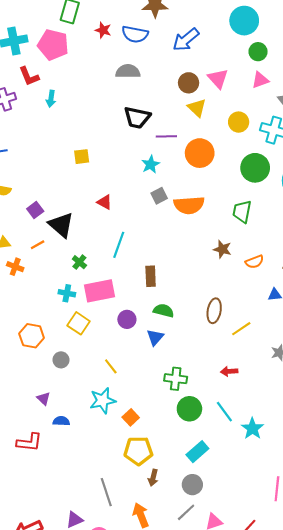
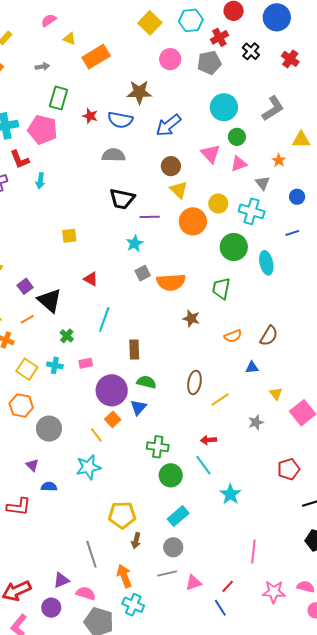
pink triangle: (218, 79) -> (211, 154), moved
orange circle: (200, 153) -> (193, 221), moved
brown star: (222, 249) -> (191, 319), moved
pink rectangle: (99, 291) -> (86, 363), size x0.5
purple circle: (127, 319) -> (112, 390), size x1.8
yellow square: (79, 323) -> (27, 369), moved
gray circle: (61, 360) -> (49, 429), size x1.6
cyan line: (224, 412) -> (203, 465), moved
orange square: (131, 417) -> (113, 419), moved
gray line: (186, 512) -> (167, 574), turned 30

